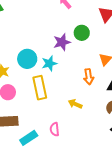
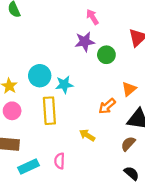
purple star: (62, 42) -> (85, 42), moved
orange arrow: (89, 77) -> (107, 106), turned 49

